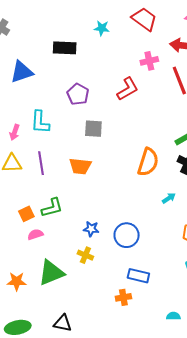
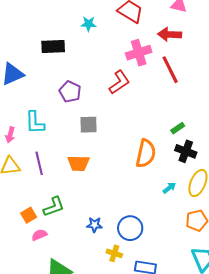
pink cross: (149, 61) -> (139, 53), size x1.4
yellow cross: (85, 255) -> (114, 253), moved

